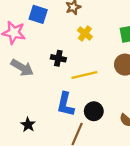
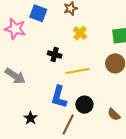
gray arrow: (22, 68) -> (15, 76), moved
black star: (28, 125) -> (30, 118), moved

